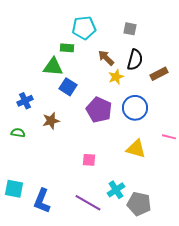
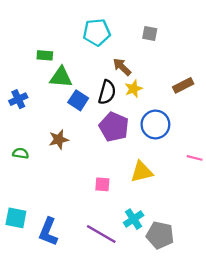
green rectangle: (67, 48) -> (45, 55), moved
black semicircle: (135, 60) -> (107, 92), moved
blue cross: (25, 101) -> (18, 99), moved
yellow triangle: (136, 149) -> (142, 172), moved, turned -30

